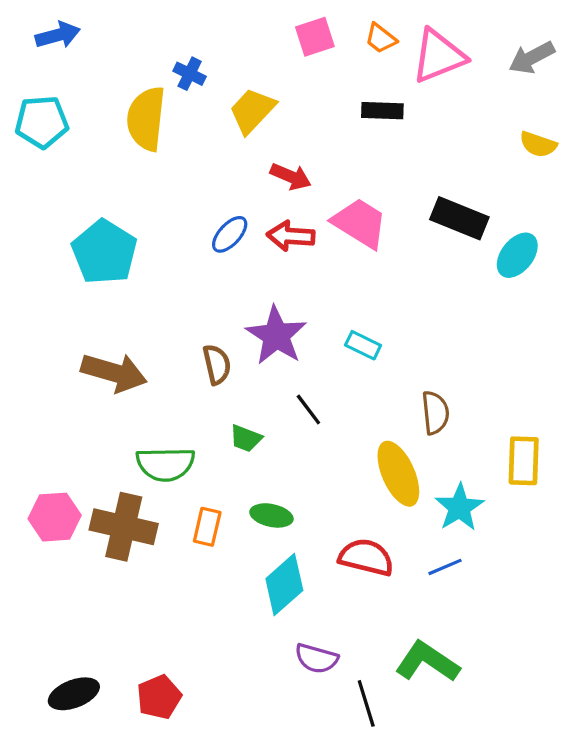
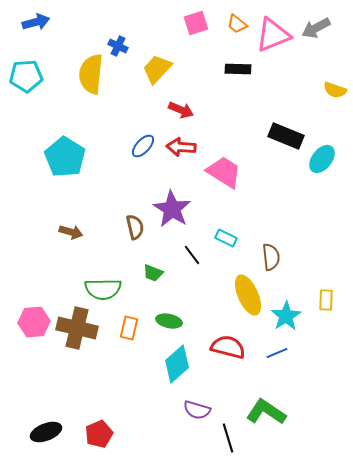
gray arrow: (532, 58) -> (316, 28), moved
pink trapezoid: (360, 223) -> (224, 172), moved
cyan rectangle: (363, 345) -> (226, 238), moved
brown arrow: (114, 372) -> (71, 232), size x0.6
yellow rectangle: (524, 461) -> (326, 300), moved, size x0.7

